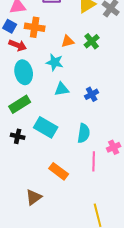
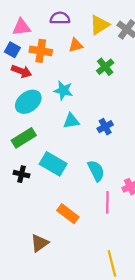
orange triangle: (68, 41) -> (76, 45), moved
cyan ellipse: (24, 72) -> (28, 102), turned 65
cyan semicircle: (84, 133) -> (96, 171), turned -36

